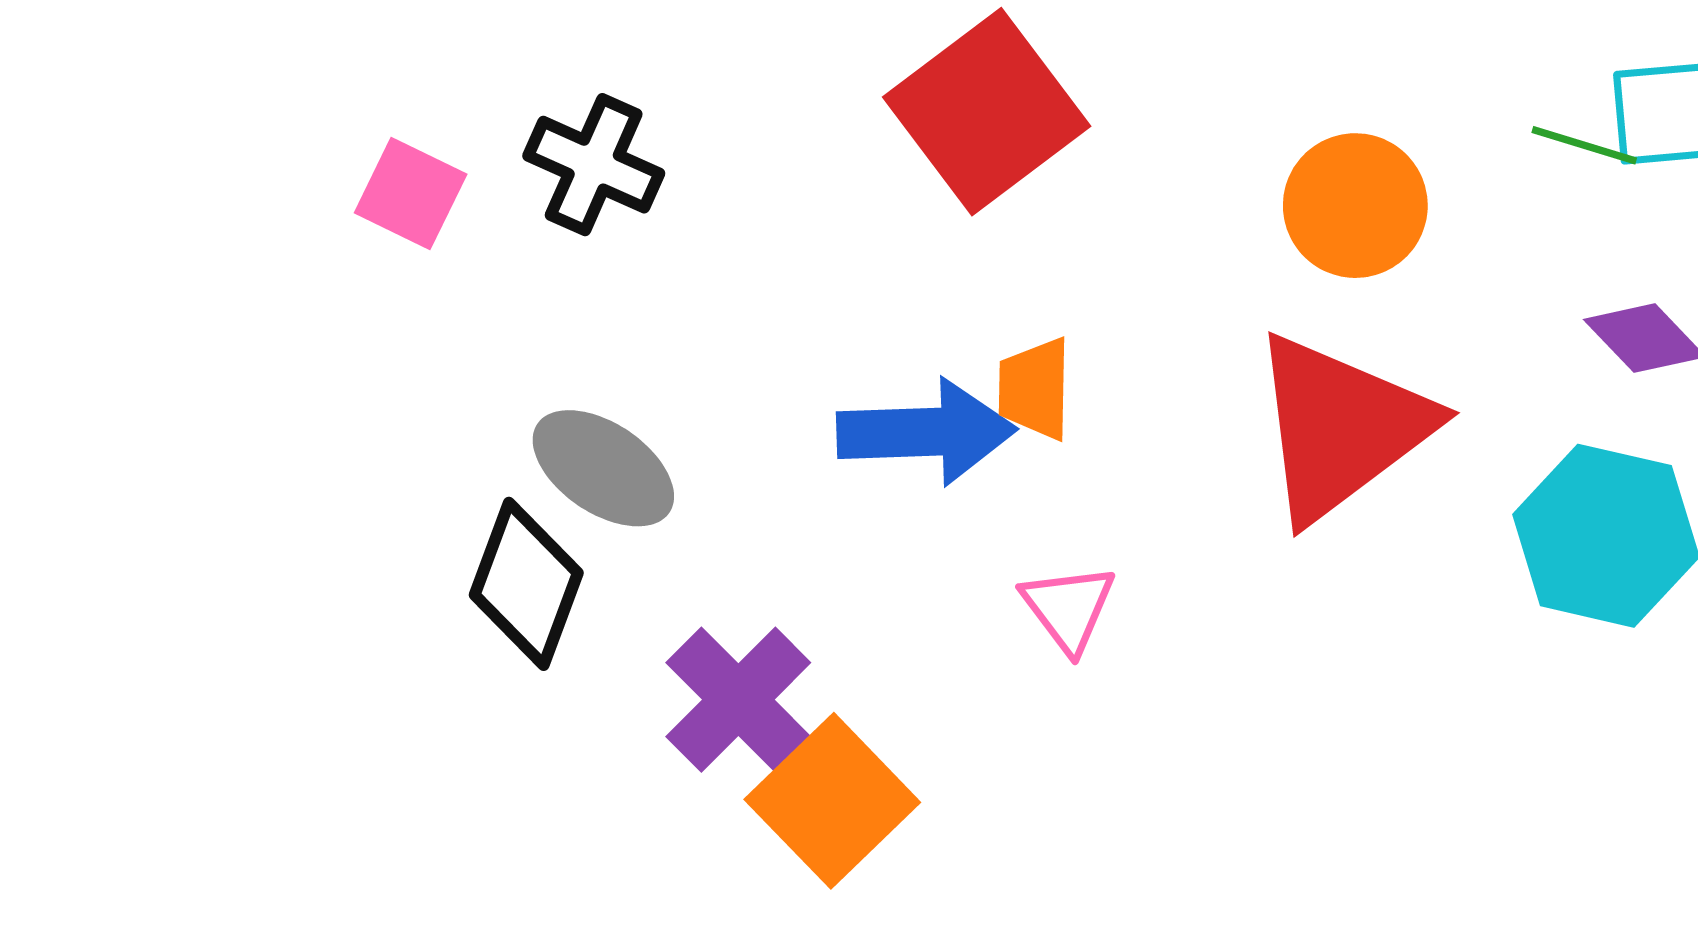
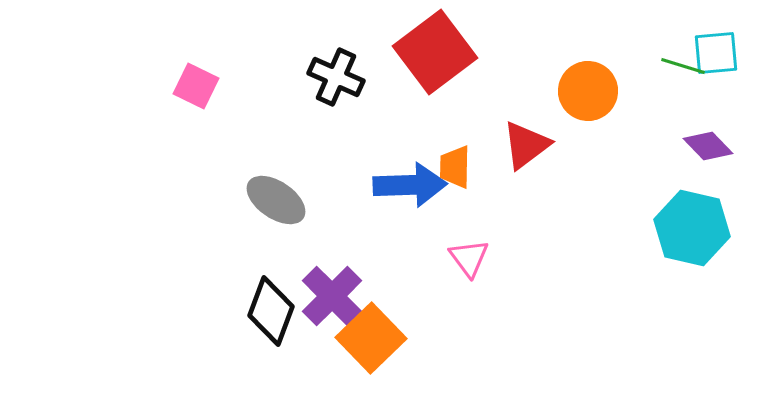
black cross: (594, 165) -> (336, 77), moved
red triangle: (1341, 427) -> (526, 145), moved, size x0.6
black diamond: (526, 584) -> (271, 311), moved

